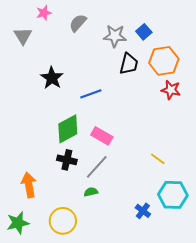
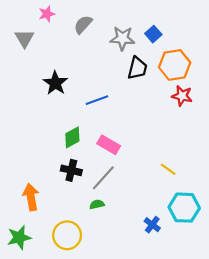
green diamond: (68, 129) -> (72, 137), size x0.7

